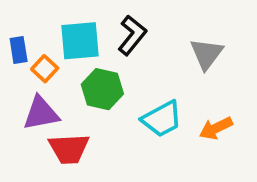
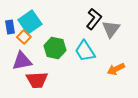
black L-shape: (132, 35) -> (94, 19), moved
cyan square: (80, 41) -> (30, 22), moved, turned -30
cyan trapezoid: (162, 119) -> (85, 51), moved, turned 85

